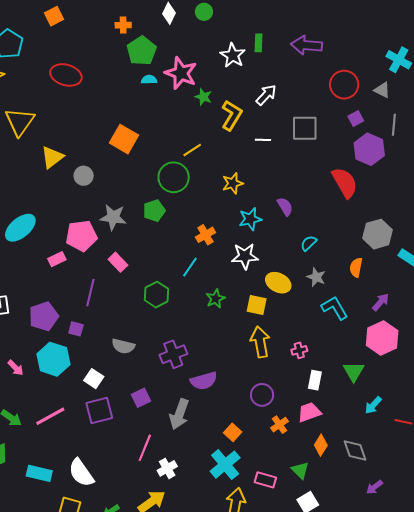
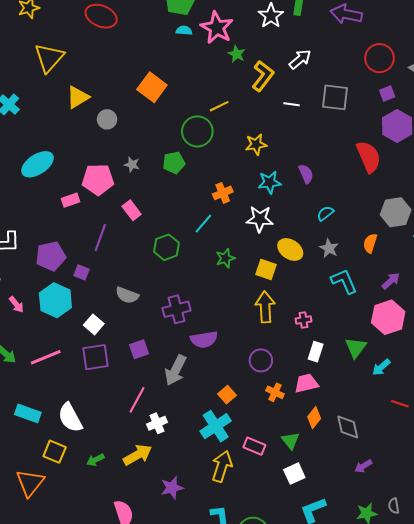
gray star: (113, 217) -> (132, 165), size x0.6
cyan arrow: (373, 405) -> (381, 367), moved
orange cross: (279, 425) -> (275, 392), turned -36

